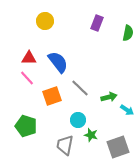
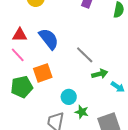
gray line: (80, 88) -> (85, 55), moved
green pentagon: (26, 126) -> (22, 87), moved, turned -30

